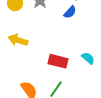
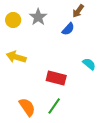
cyan semicircle: (88, 58) -> (89, 64), moved

